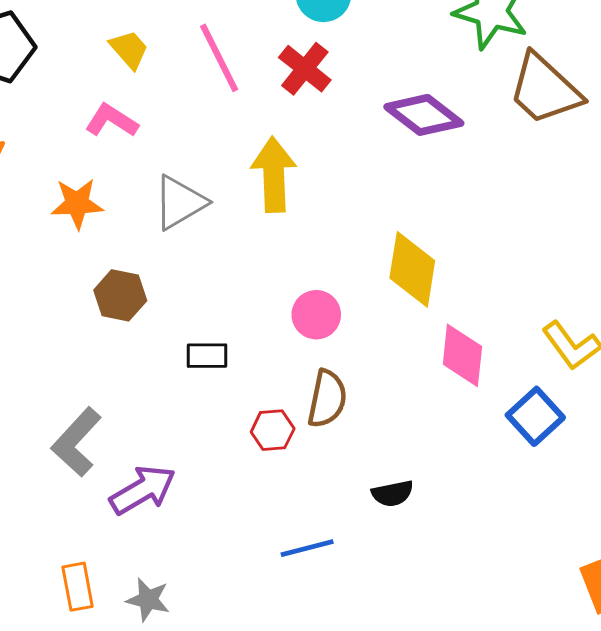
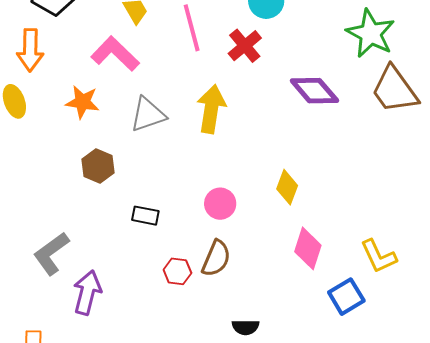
pink L-shape: (112, 121) -> (115, 54), size x1.4
yellow diamond: (412, 269) -> (287, 187), size x0.7
purple arrow: (143, 490) -> (87, 293), turned -57

